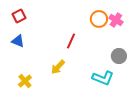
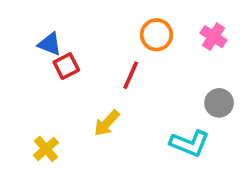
red square: (19, 16) -> (66, 66), moved
orange circle: (99, 19) -> (156, 35), moved
blue triangle: (18, 41) -> (50, 44), moved

